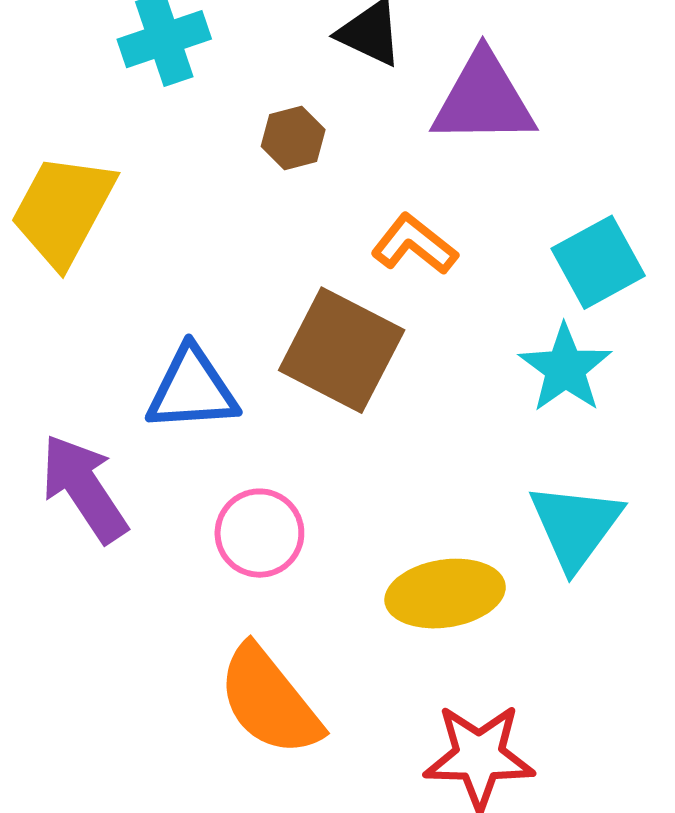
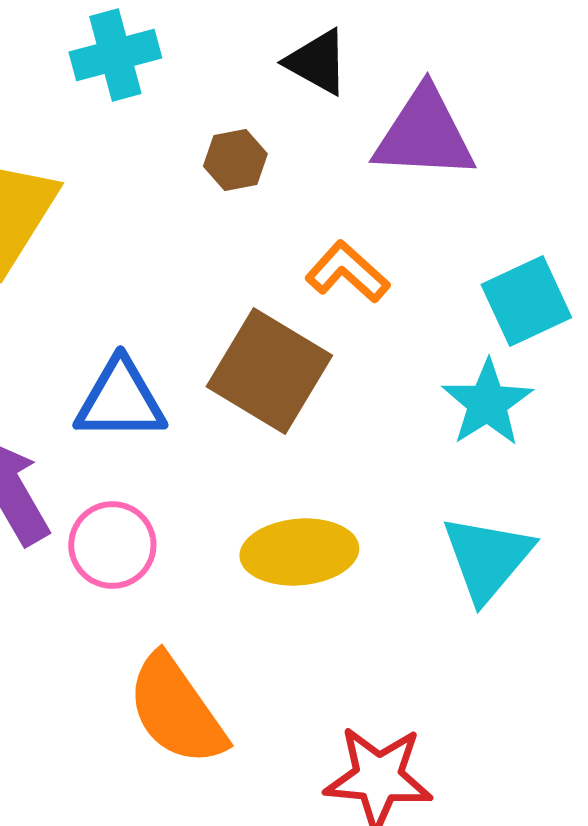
pink circle: (259, 533) -> (112, 545), moved
yellow ellipse: (445, 594) -> (299, 552), moved

